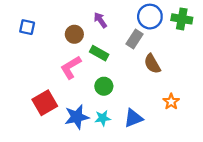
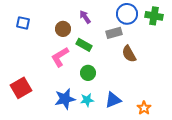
gray rectangle: (135, 39) -> (114, 33), turned 42
orange star: (171, 102) -> (144, 108), moved
red square: (45, 103) -> (21, 88), moved

